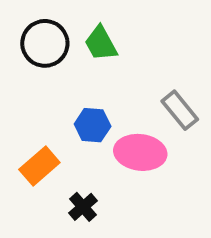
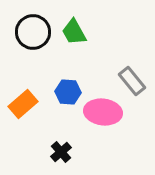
orange rectangle: (39, 166) -> (23, 104), moved

